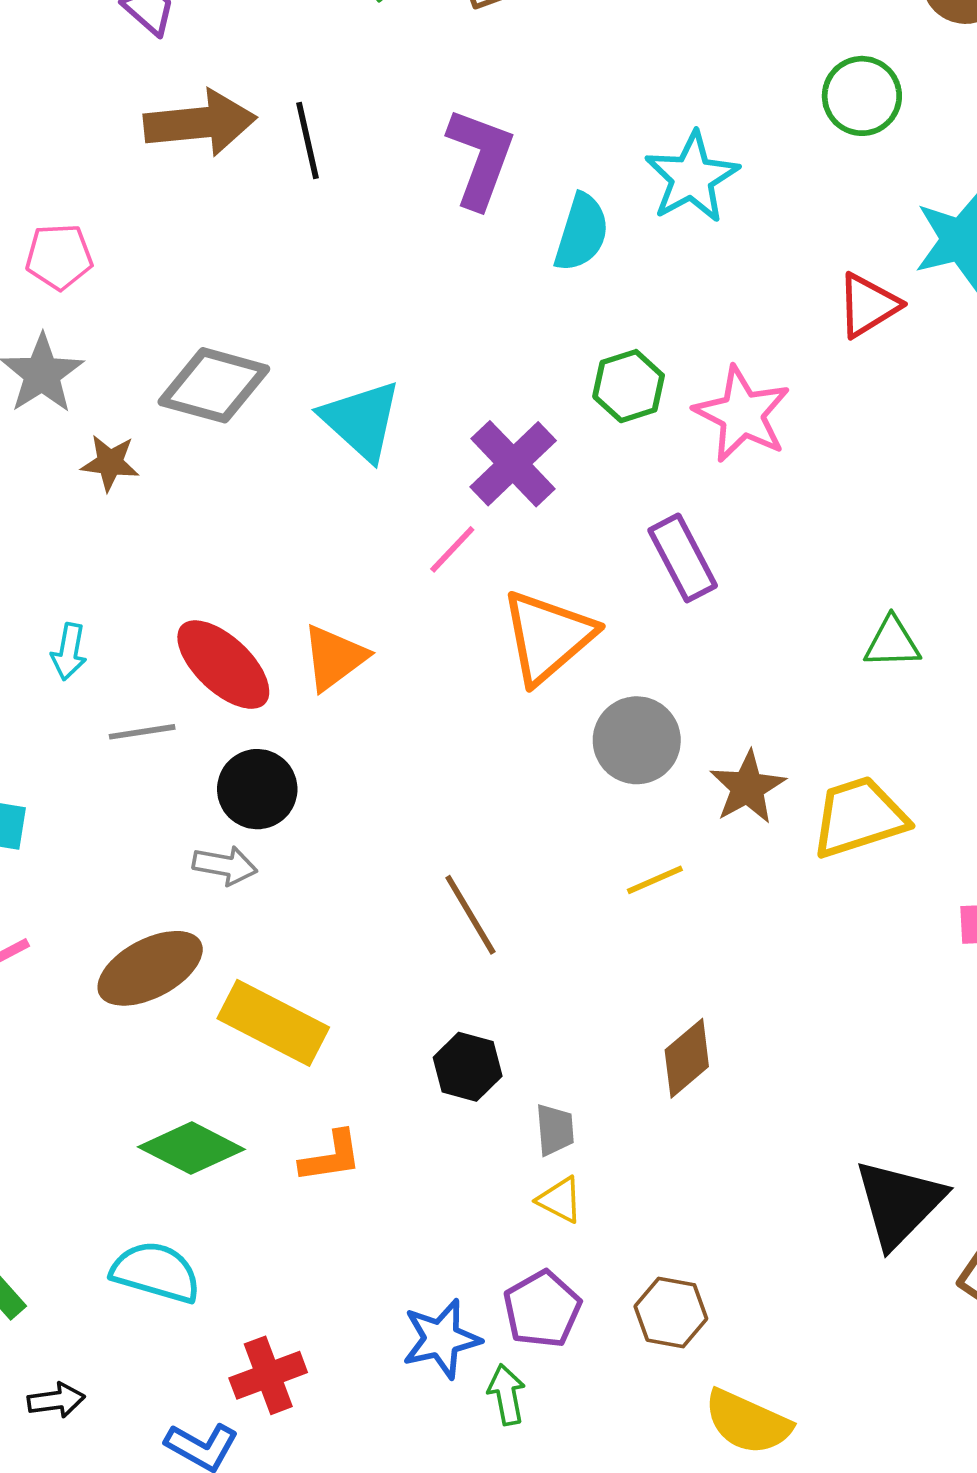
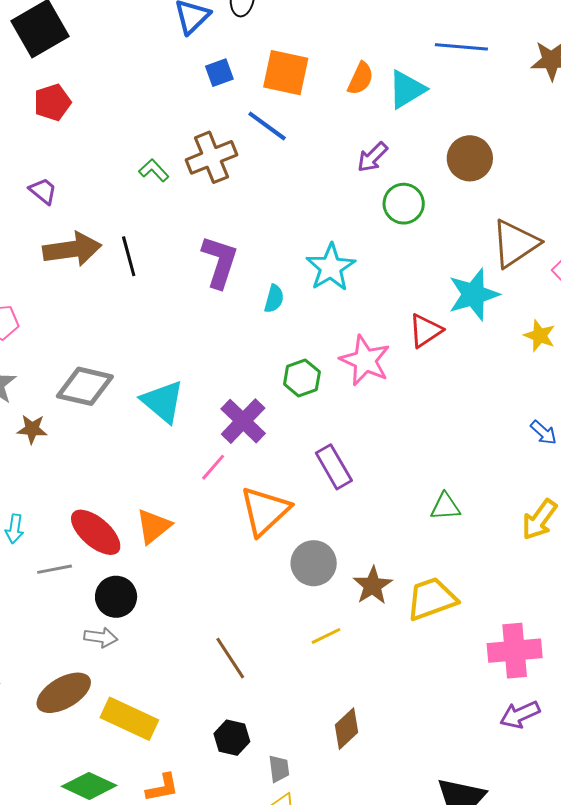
green circle: (862, 96) -> (404, 204), moved
cyan semicircle: (582, 233) -> (274, 299), size x0.7
pink star: (742, 414) -> (365, 360), moved

